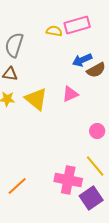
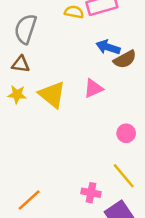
blue arrow: (82, 60) -> (108, 47), turned 42
pink cross: (68, 180) -> (91, 193), size x0.6

